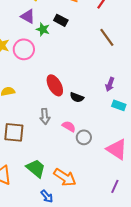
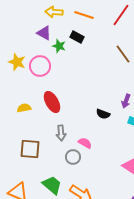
red ellipse: (55, 85) -> (52, 102), moved
black semicircle: (77, 97) -> (103, 114), moved
gray circle: (84, 137) -> (73, 157), moved

